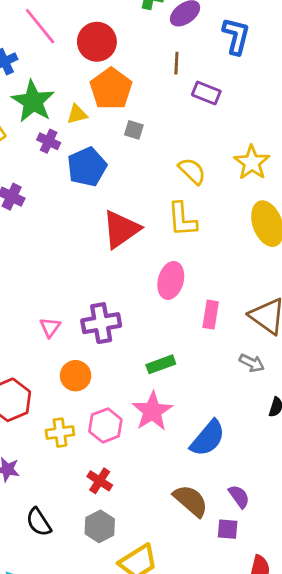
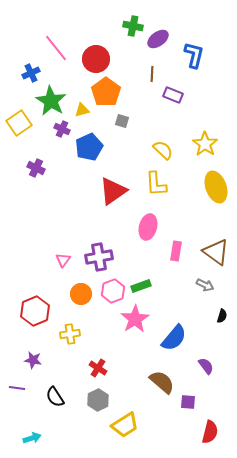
pink hexagon: (105, 425) -> (113, 291), moved
purple semicircle: (239, 496) -> (206, 366), moved

